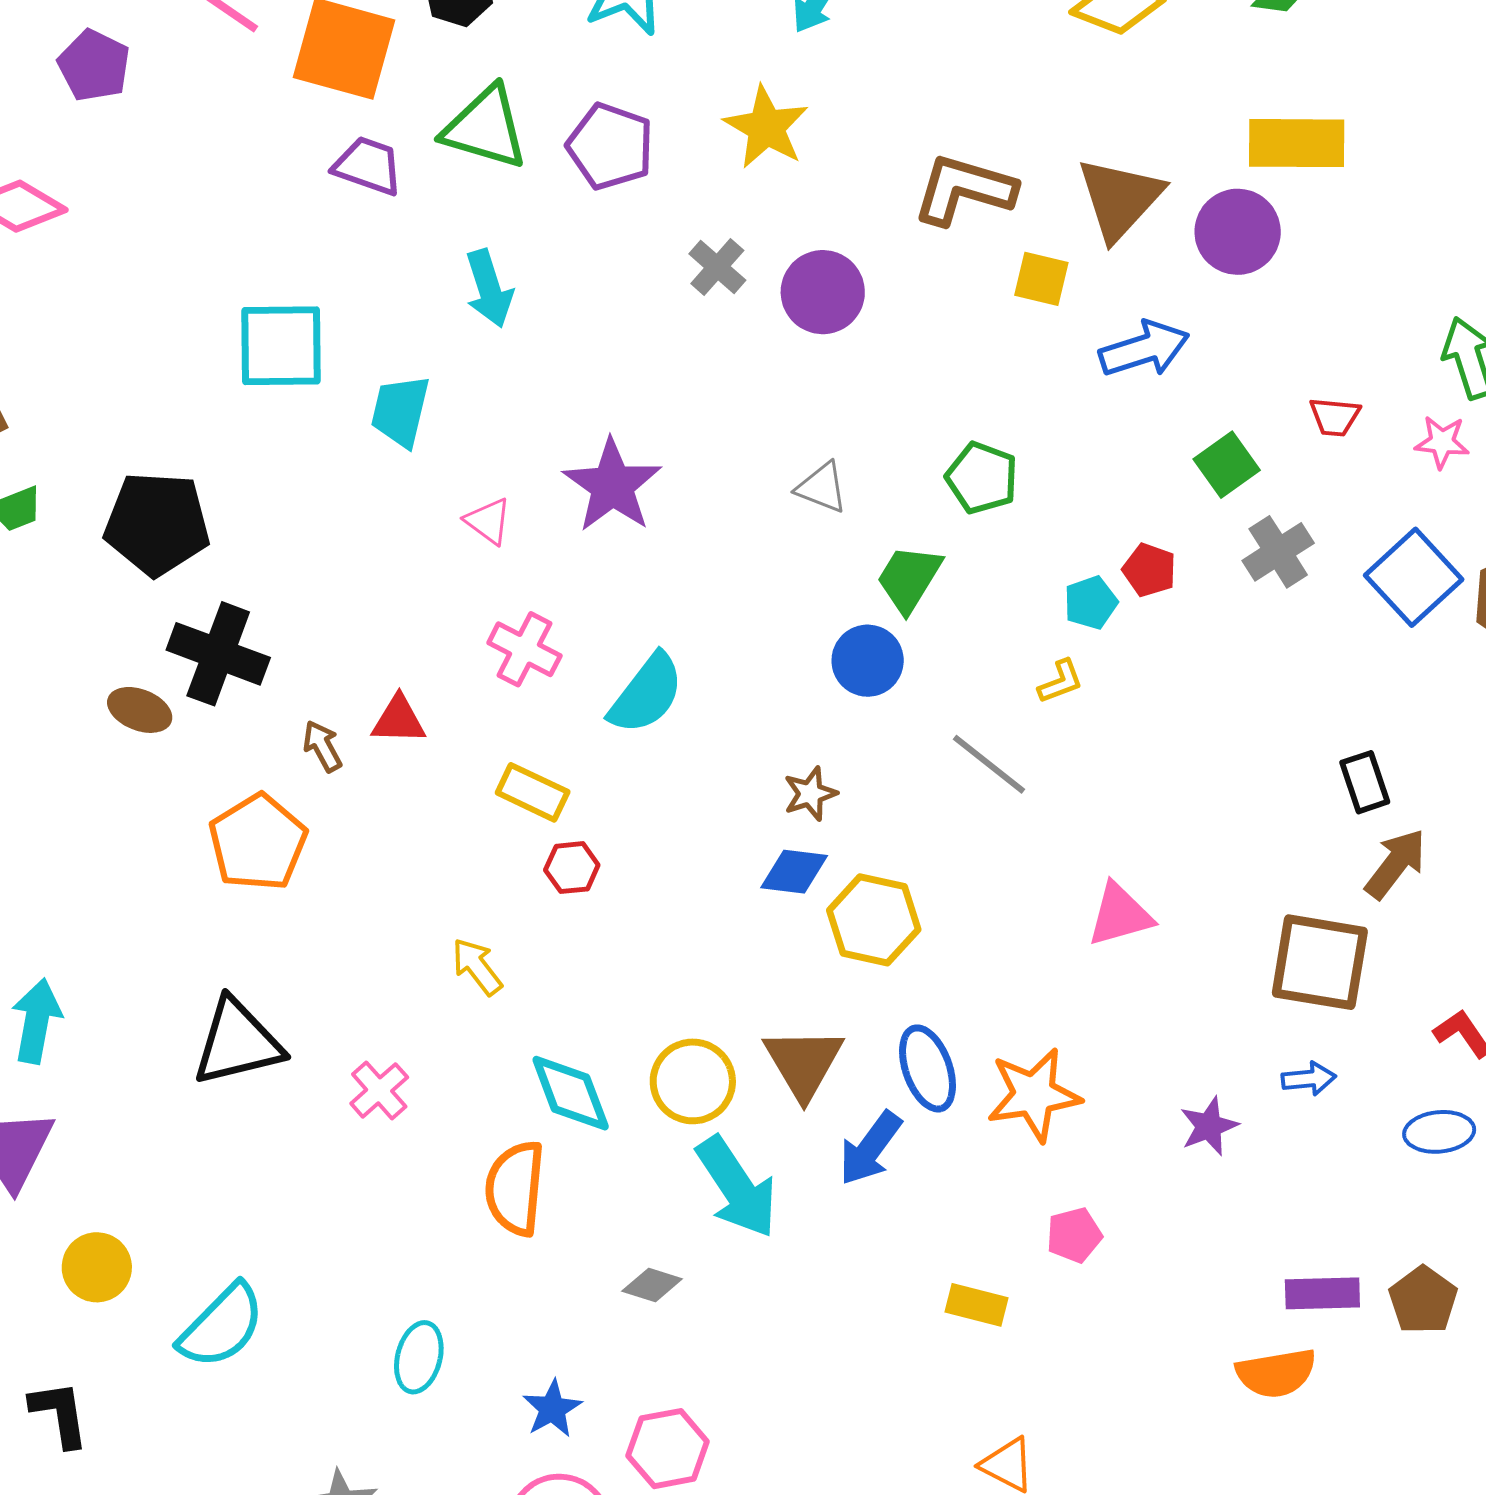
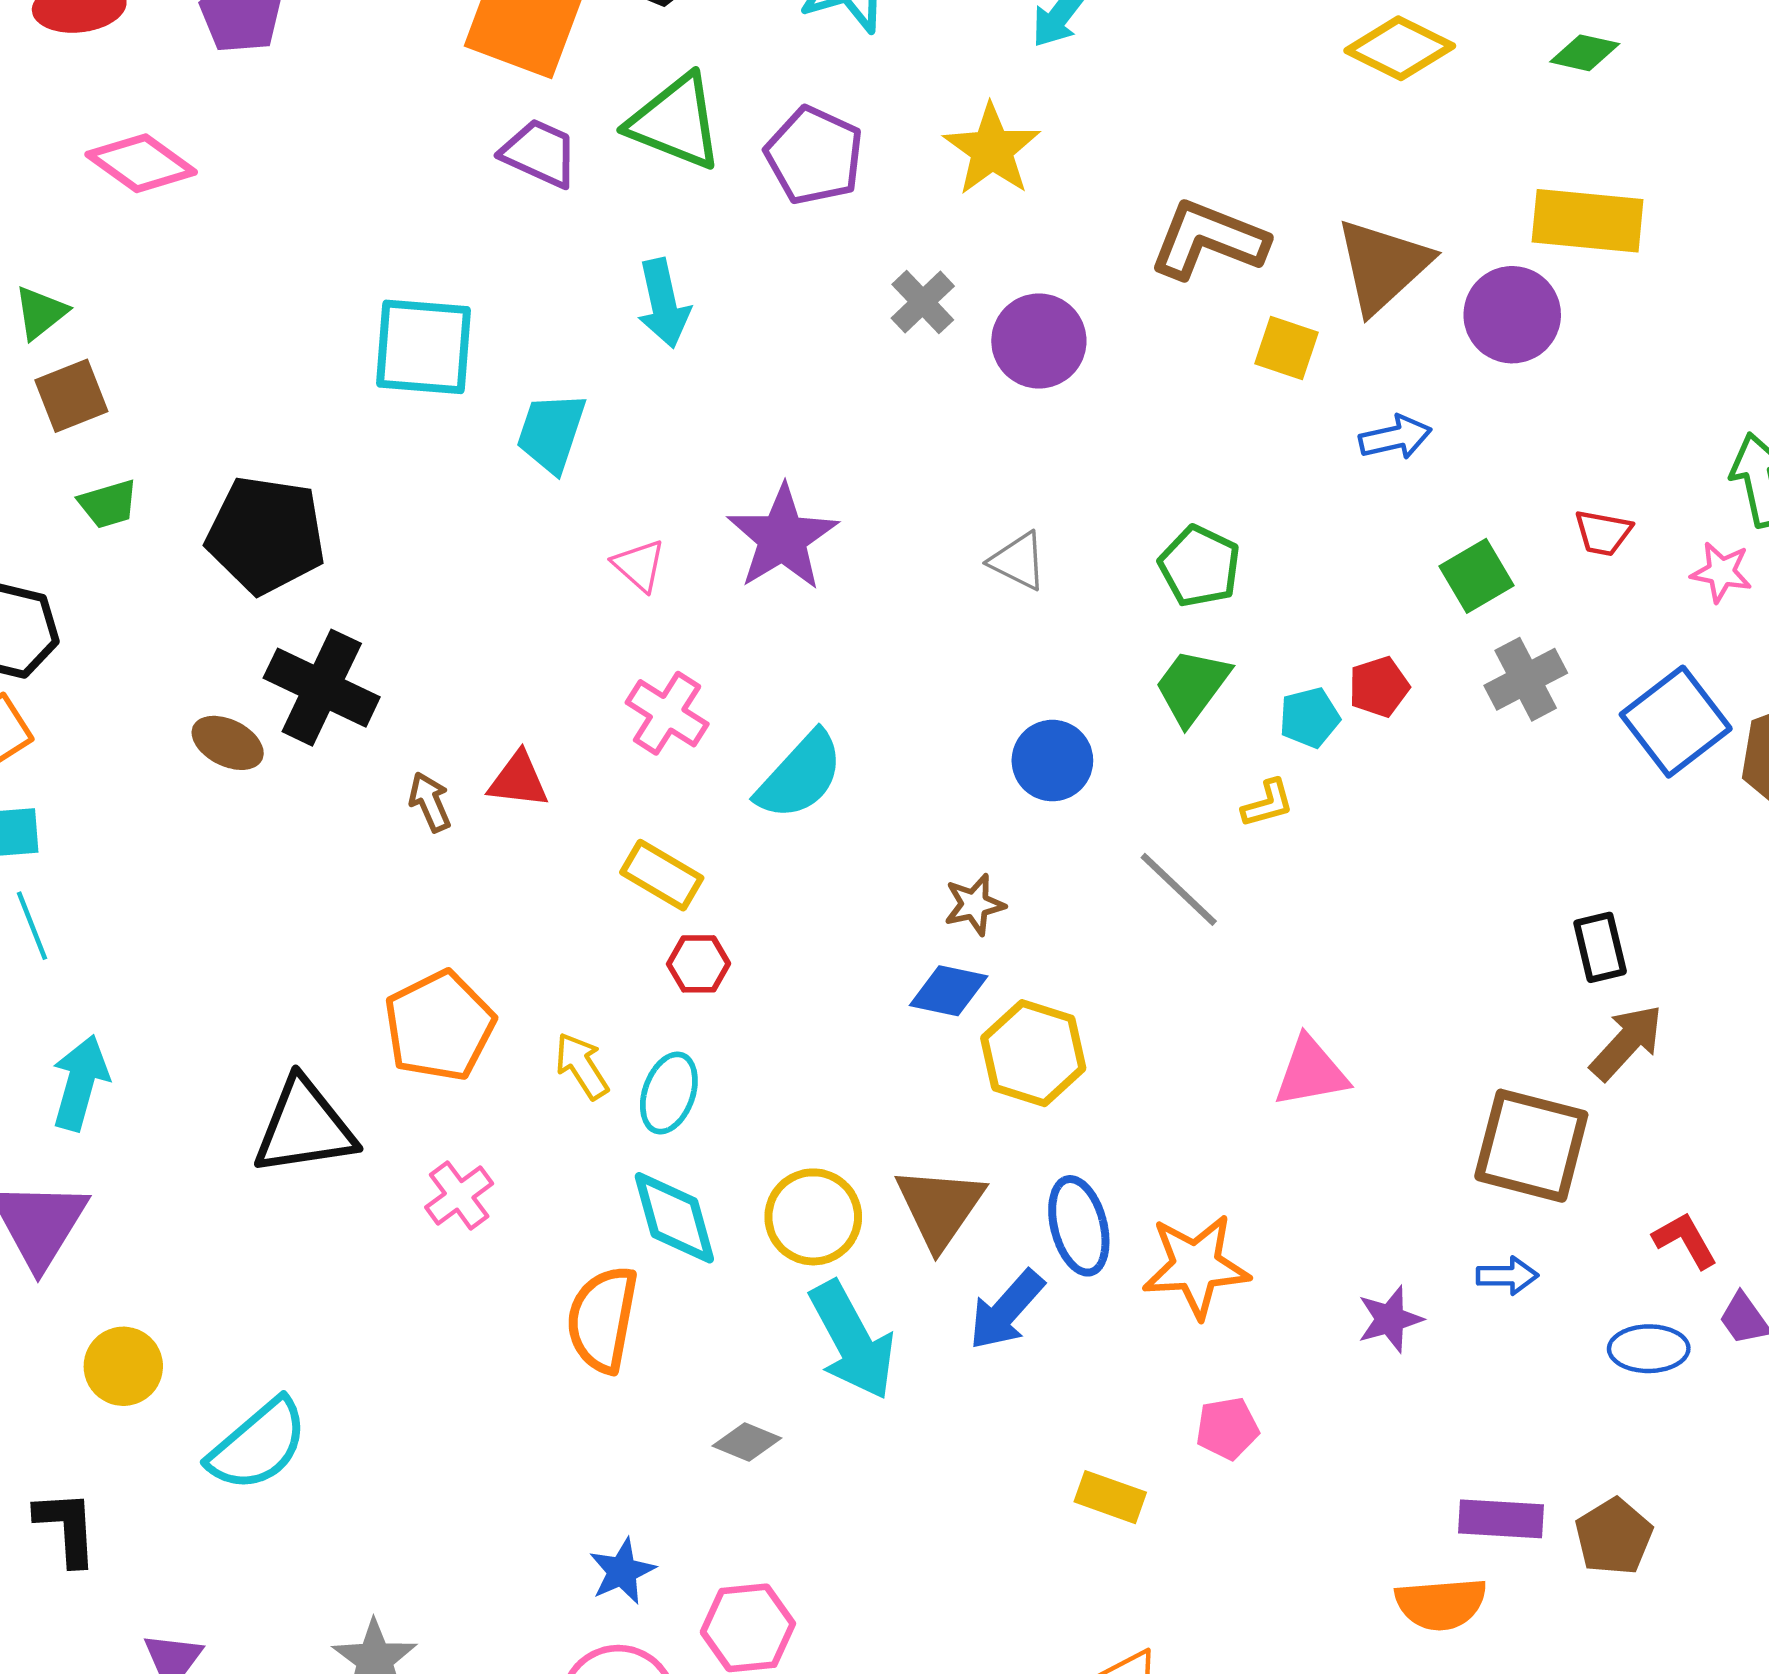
blue arrow: (1144, 349) -> (1395, 437), size x0.7
red pentagon: (1149, 570) -> (1379, 687), turned 30
green trapezoid: (909, 579) -> (1192, 686), moved
orange pentagon: (258, 842) -> (439, 1026), moved
cyan ellipse: (419, 1357) -> (669, 1093), moved

